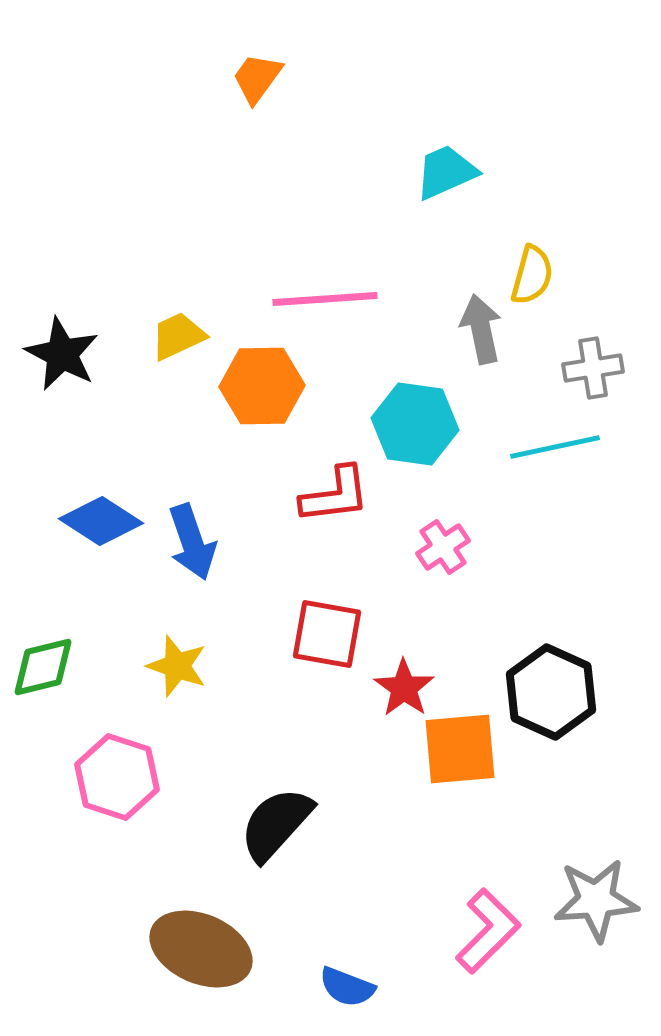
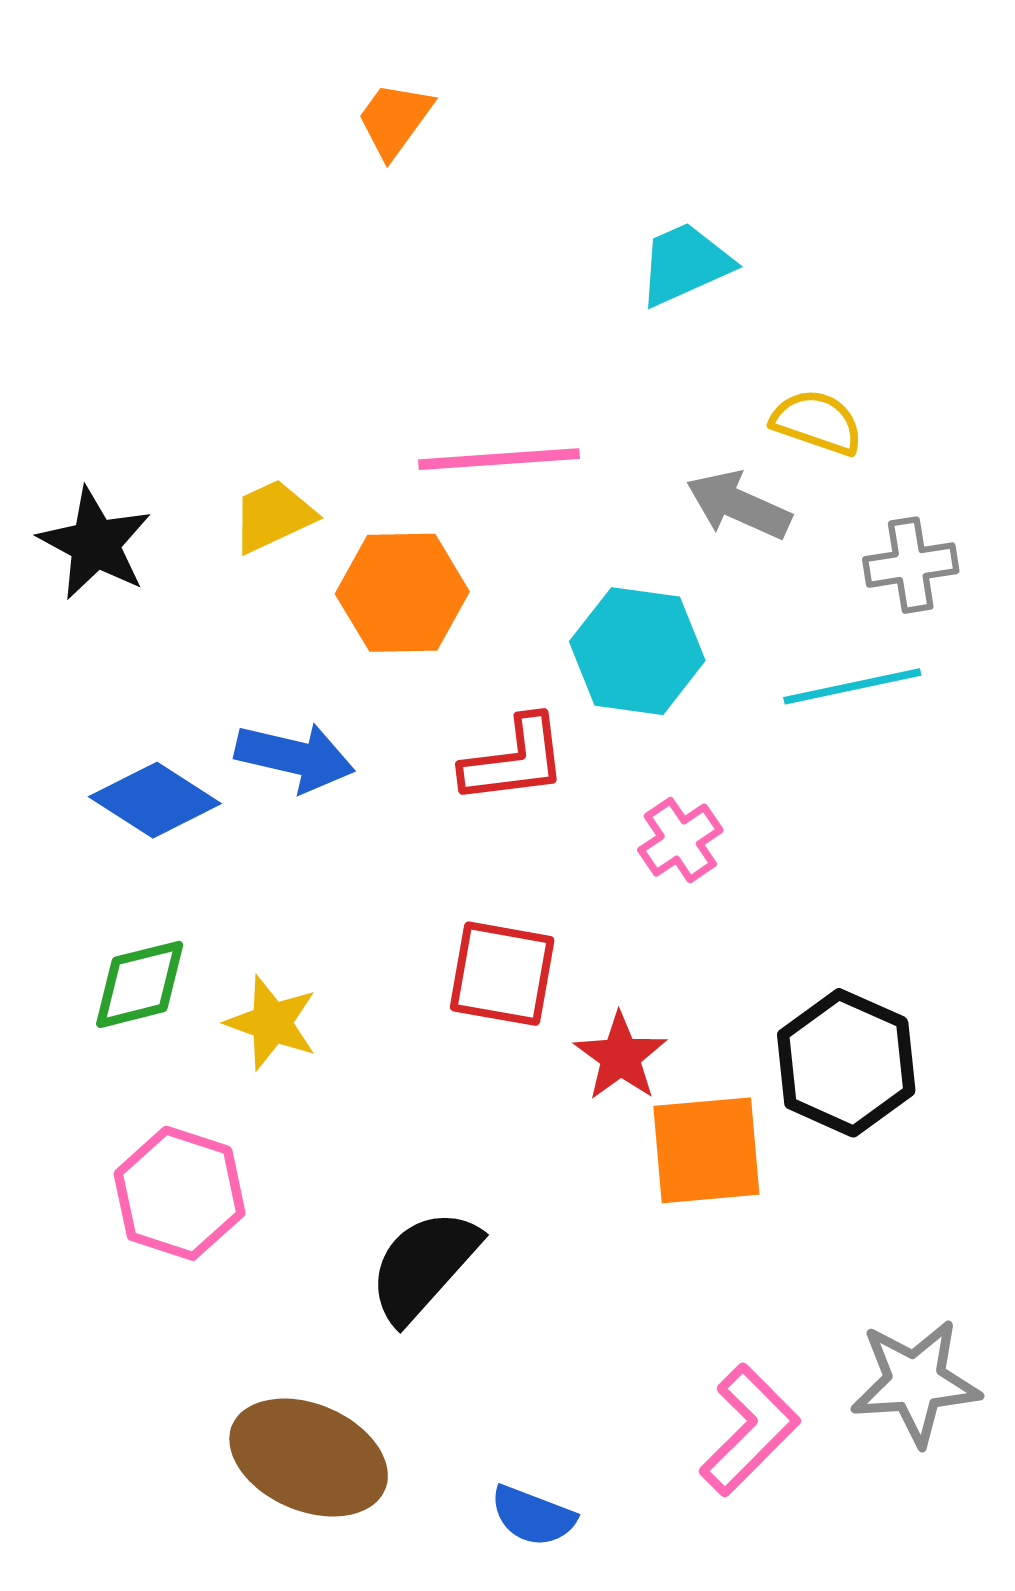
yellow semicircle: (532, 275) -> (817, 422), turned -86
gray arrow: (481, 329) -> (739, 505), turned -54
blue arrow: (192, 542) -> (295, 757), moved, turned -58
green diamond: (43, 667) -> (140, 984), moved

